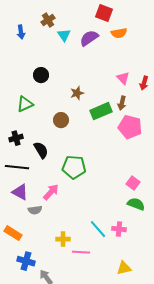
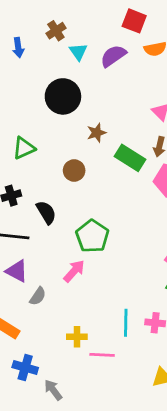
black circle: (41, 75) -> (63, 96), moved, size x1.6
green rectangle: (101, 111) -> (130, 158), turned 55
green pentagon: (74, 167) -> (92, 236), turned 30
pink arrow: (51, 192) -> (74, 271), moved
gray semicircle: (35, 210) -> (38, 296), turned -48
cyan line: (98, 229) -> (126, 323), turned 42

